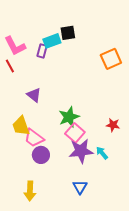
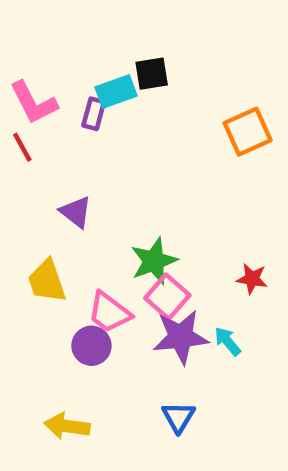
pink trapezoid: (34, 138) -> (109, 312), moved
yellow arrow: (30, 191) -> (67, 426), turned 96

